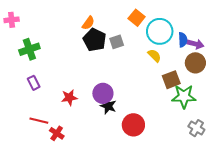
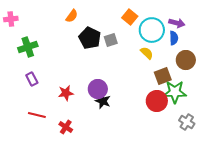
orange semicircle: (88, 23) -> (72, 16), moved
purple arrow: (195, 44) -> (177, 23), moved
red circle: (133, 125) -> (157, 101), moved
red cross: (57, 133) -> (66, 127), moved

